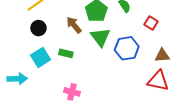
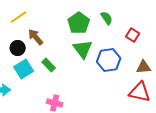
brown arrow: (74, 25) -> (36, 37), moved
black circle: (39, 28) -> (18, 48), moved
green rectangle: (66, 53) -> (49, 65), turned 32

